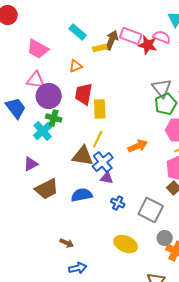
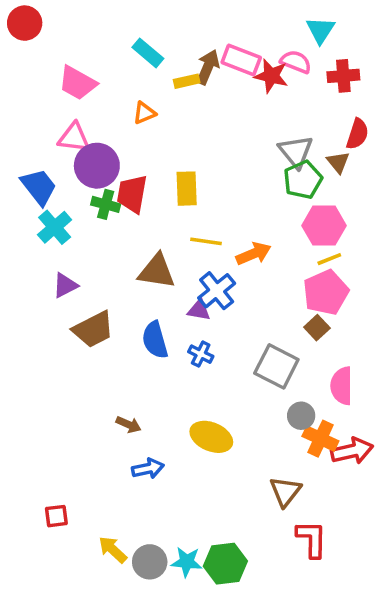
red trapezoid: (84, 94) -> (132, 194), moved
cyan cross: (43, 131) -> (55, 227), moved
yellow line: (98, 139) -> (206, 241), moved, turned 72
blue cross: (103, 162) -> (217, 291), moved
blue semicircle: (82, 195) -> (155, 340), turned -95
blue cross: (118, 203) -> (201, 354), moved
yellow ellipse: (126, 244) -> (211, 437), moved

